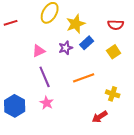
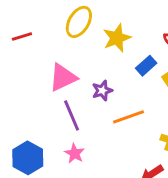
blue rectangle: (87, 43) -> (146, 66), moved
purple star: (66, 48) -> (102, 91), moved
pink triangle: (39, 51) -> (63, 77), size x1.5

